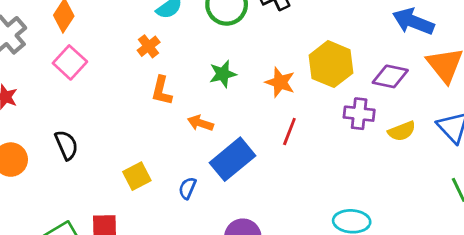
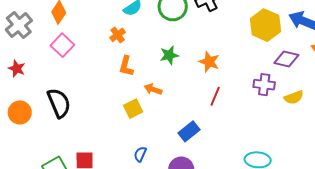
yellow hexagon: (331, 64) -> (265, 25), moved
black semicircle: (66, 145) -> (59, 103), size x1.4
blue rectangle: (233, 159) -> (189, 131), moved, size x0.7
yellow square: (137, 176) -> (133, 109), moved
blue semicircle: (187, 188) -> (140, 154), moved

